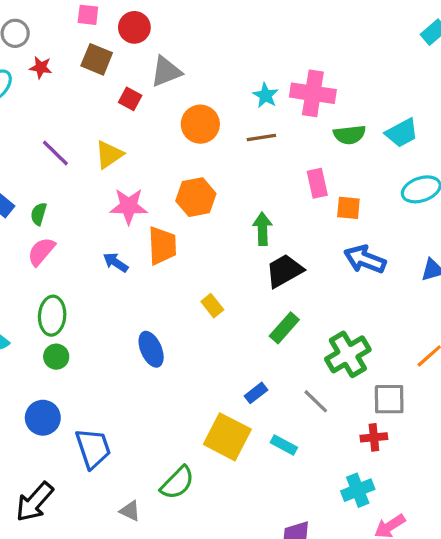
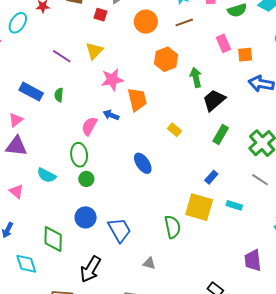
orange hexagon: (196, 197) -> (166, 59), moved
pink semicircle: (41, 251) -> (89, 126), moved
gray line: (316, 401) -> (260, 180), moved
green semicircle: (177, 483) -> (173, 227), moved, turned -45

